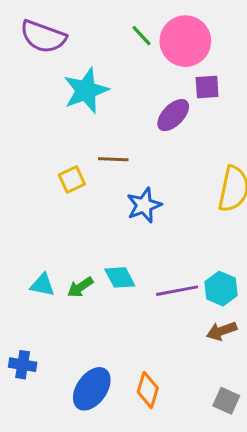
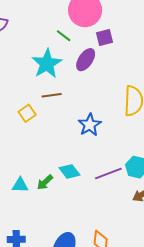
green line: (142, 36) -> (64, 36), moved
cyan star: (86, 90) -> (47, 64), moved
blue star: (144, 205) -> (90, 125), moved

